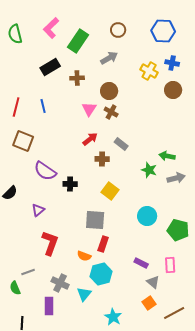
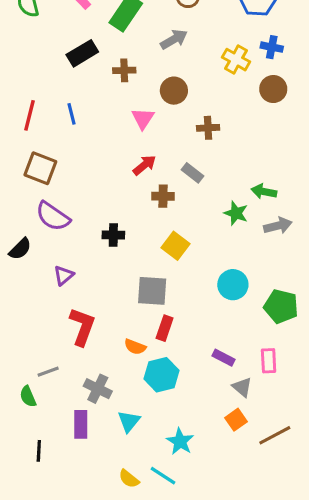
brown cross: (111, 112) -> (208, 128), moved, turned -32
purple semicircle: (45, 171) -> (53, 216), moved
cyan triangle: (84, 294) -> (129, 421), moved

